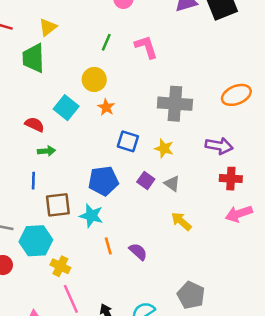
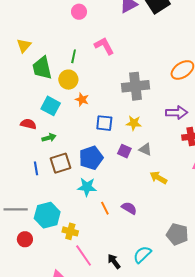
green line: (106, 42) -> (74, 56), moved
green trapezoid: (33, 58) -> (42, 68), moved
green arrow: (46, 151) -> (49, 138), moved
brown square: (58, 205) -> (60, 163), moved

